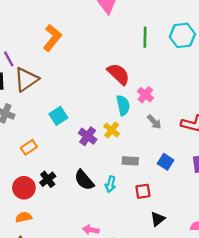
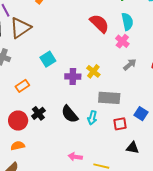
cyan semicircle: (123, 105) -> (127, 22), moved
gray arrow: (154, 122) -> (130, 65), turned -88
purple cross: (88, 136) -> (73, 77), turned -35
gray rectangle: (130, 161) -> (109, 98), size x1.5
blue square: (166, 162) -> (141, 114), moved
black triangle: (158, 219) -> (133, 148), turned 48

